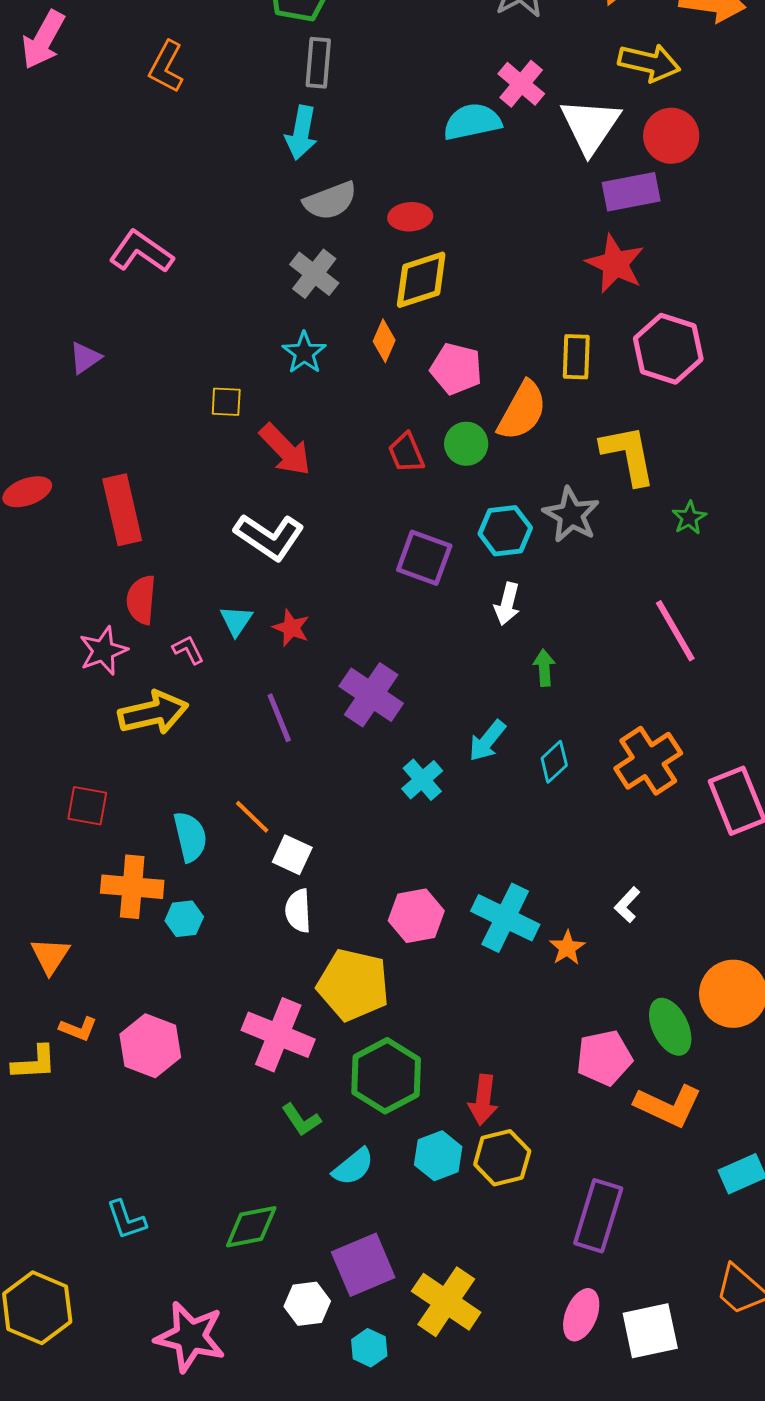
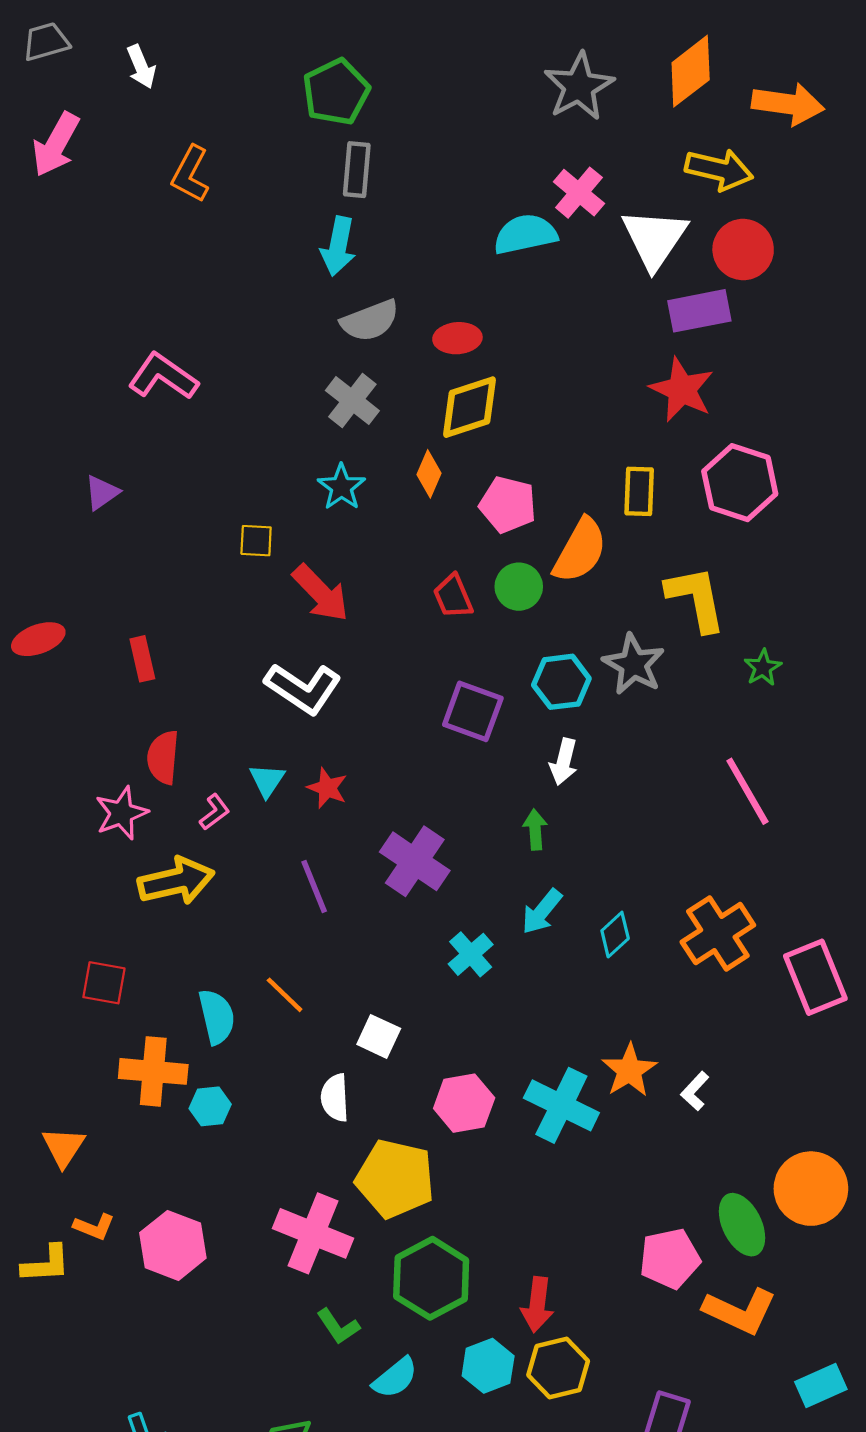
red rectangle: (122, 510) -> (142, 659), size x0.6
pink L-shape: (188, 650) -> (215, 812), turned 80
green arrow: (544, 668) -> (535, 830), moved
white square: (292, 855) -> (379, 1036), moved
orange star: (567, 948) -> (629, 1070), moved, size x1.4

